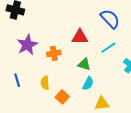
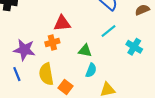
red triangle: (80, 37) -> (62, 23), moved
purple star: (27, 45) -> (24, 50), moved, turned -30
yellow semicircle: (45, 83) -> (46, 74), size x1.5

